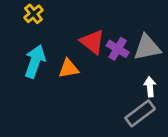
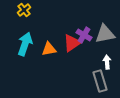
red triangle: (92, 42) -> (72, 43), moved, turned 48
gray rectangle: (140, 113) -> (100, 81), turned -70

